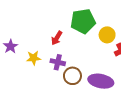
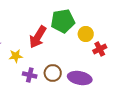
red arrow: (57, 38) -> (38, 37), size x1.6
purple cross: (58, 62) -> (30, 75), moved

